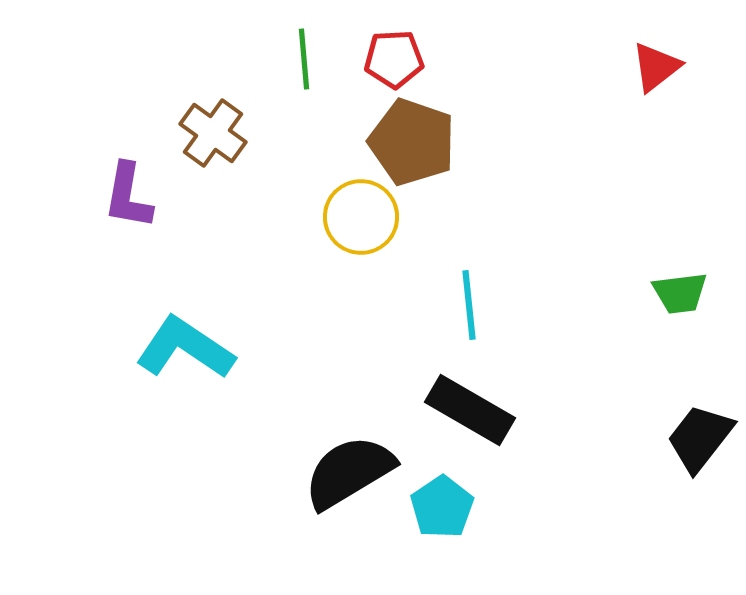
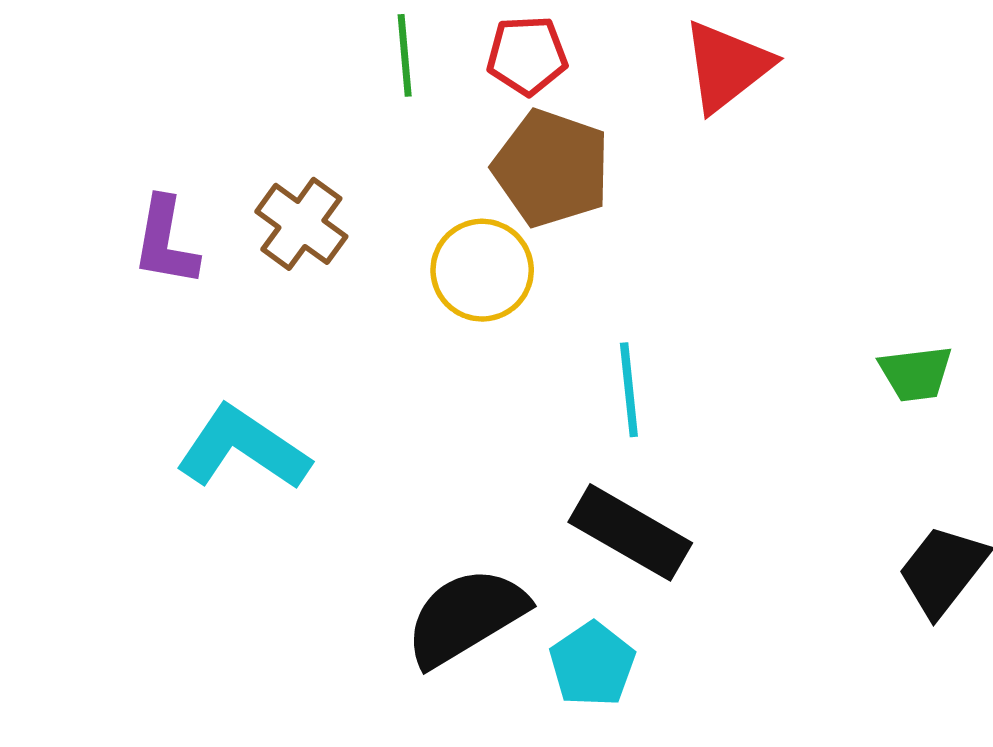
red triangle: (656, 67) -> (727, 66), moved, size x1.4
brown cross: (213, 133) -> (301, 224), moved

